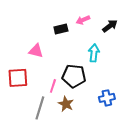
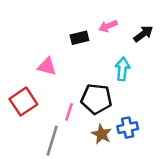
red square: (18, 78) -> (23, 102), turned -30
blue cross: (107, 98) -> (128, 128), moved
brown star: (66, 104) -> (102, 134), moved

